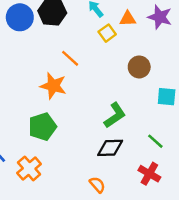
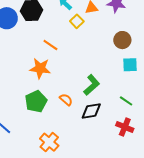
brown circle: (139, 67) -> (122, 40), moved
orange cross: (29, 168) -> (49, 142), moved
orange semicircle: (97, 185) -> (66, 100), moved

